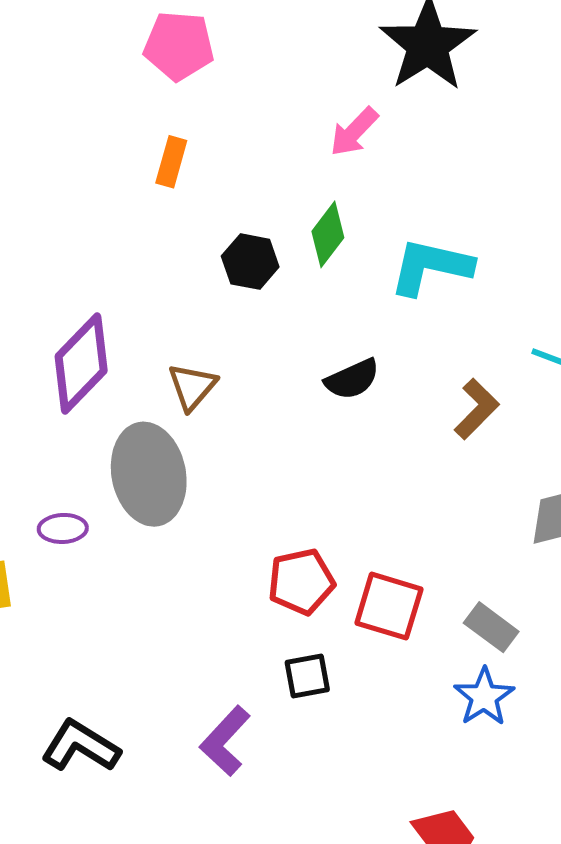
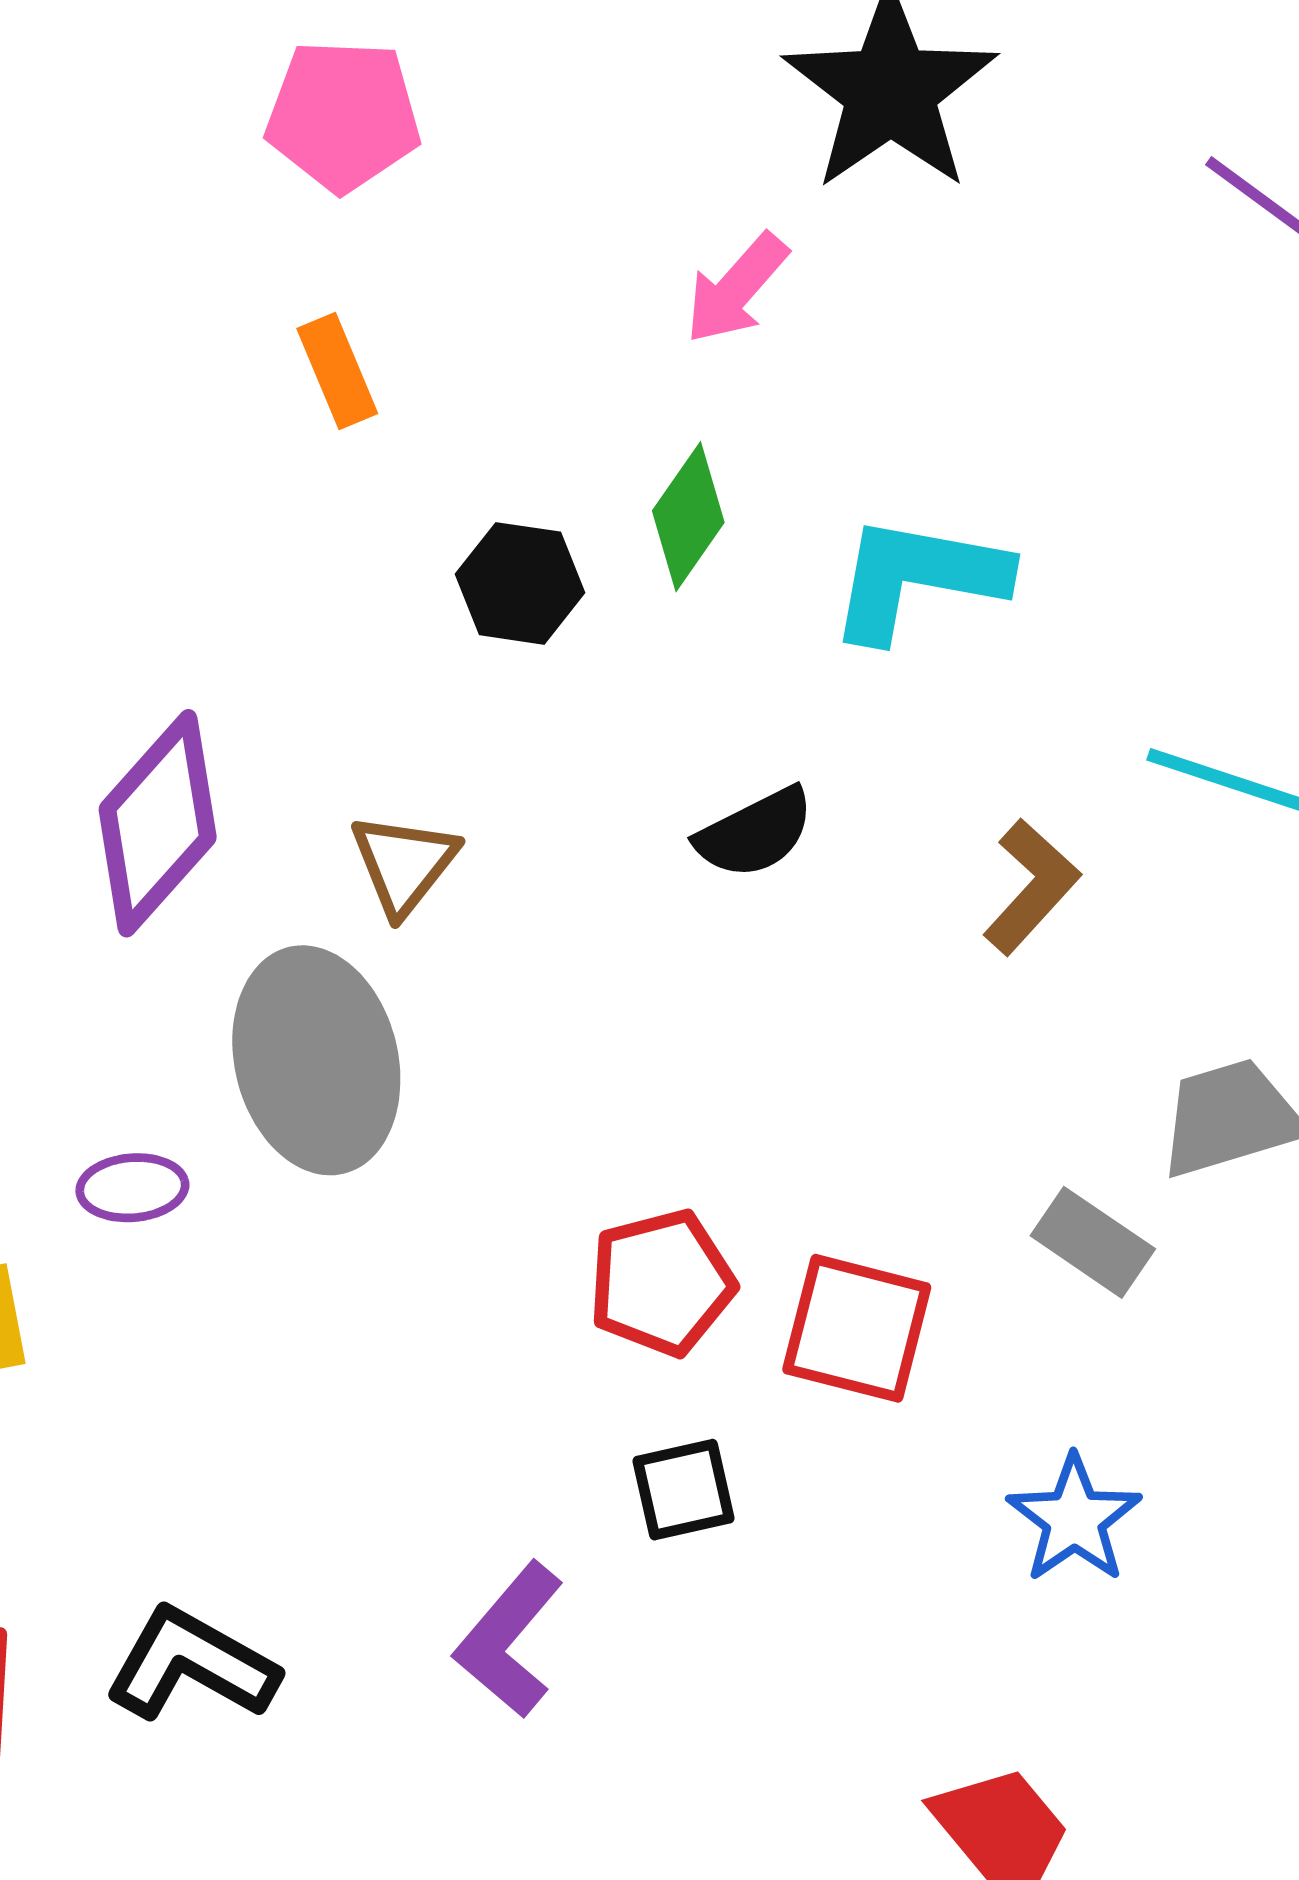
orange rectangle: (171, 162) -> (337, 371), turned -36
gray rectangle: (491, 627) -> (1093, 1242), moved

